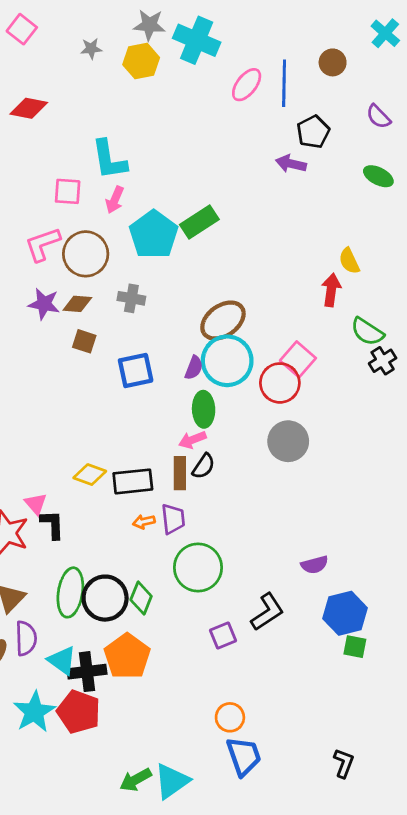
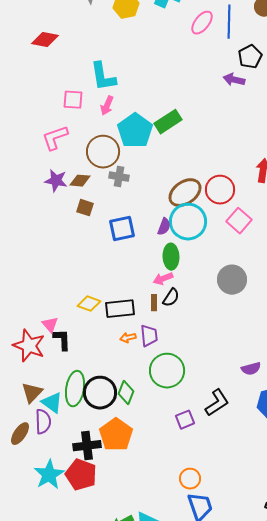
brown circle: (86, 254) -> (103, 152), moved
red circle: (280, 383) -> (220, 190), moved
brown rectangle: (180, 473) -> (154, 303), size x0.7
cyan triangle: (62, 660) -> (52, 403), moved

